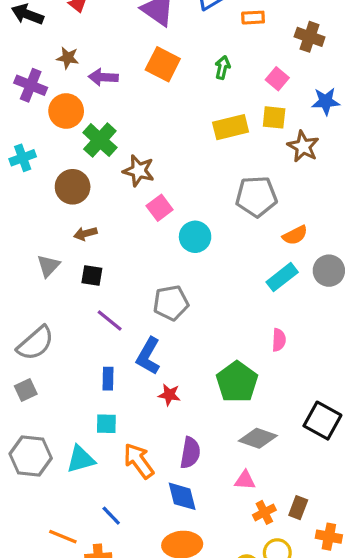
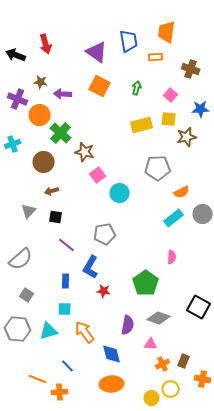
brown star: (303, 146) -> (187, 137), turned 30
gray square: (26, 390) -> (27, 295), moved, turned -32
purple semicircle: (190, 453) -> (128, 325), moved

